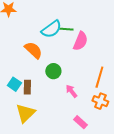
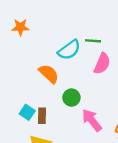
green line: (66, 29) -> (93, 41), moved
pink arrow: (71, 91) -> (92, 120), size x1.5

